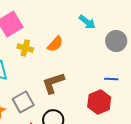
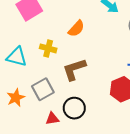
yellow cross: (25, 48) -> (48, 48), moved

